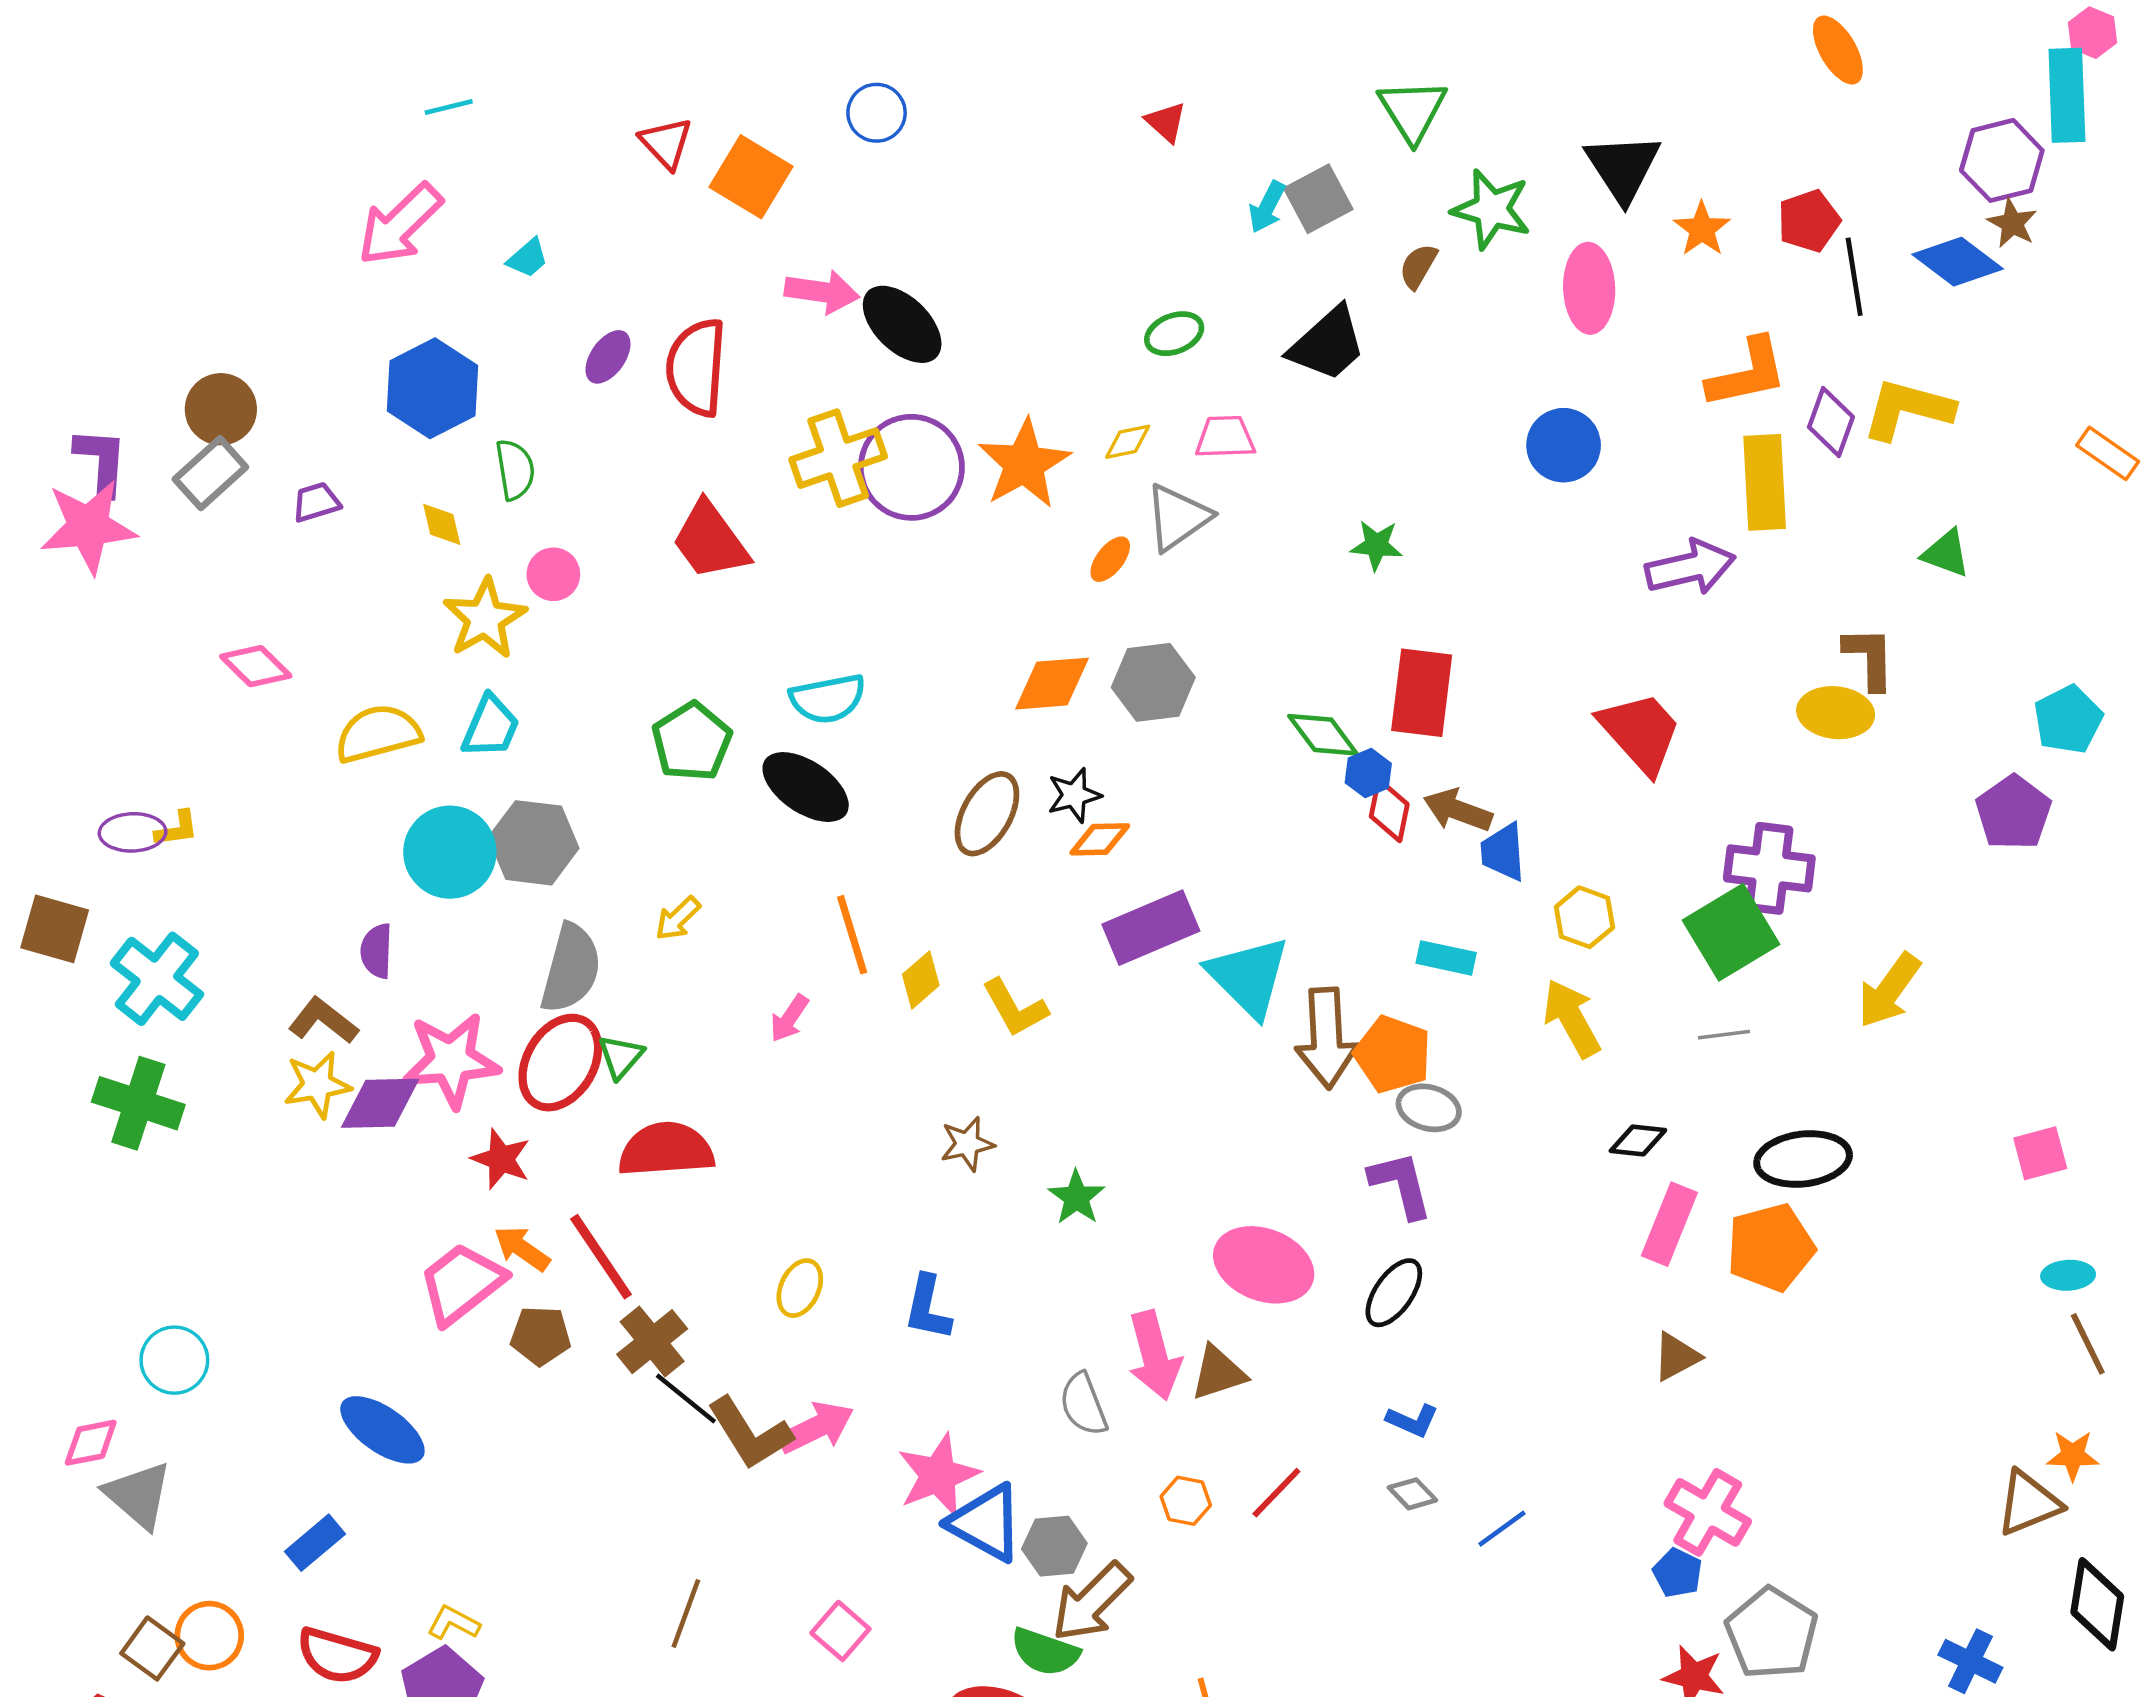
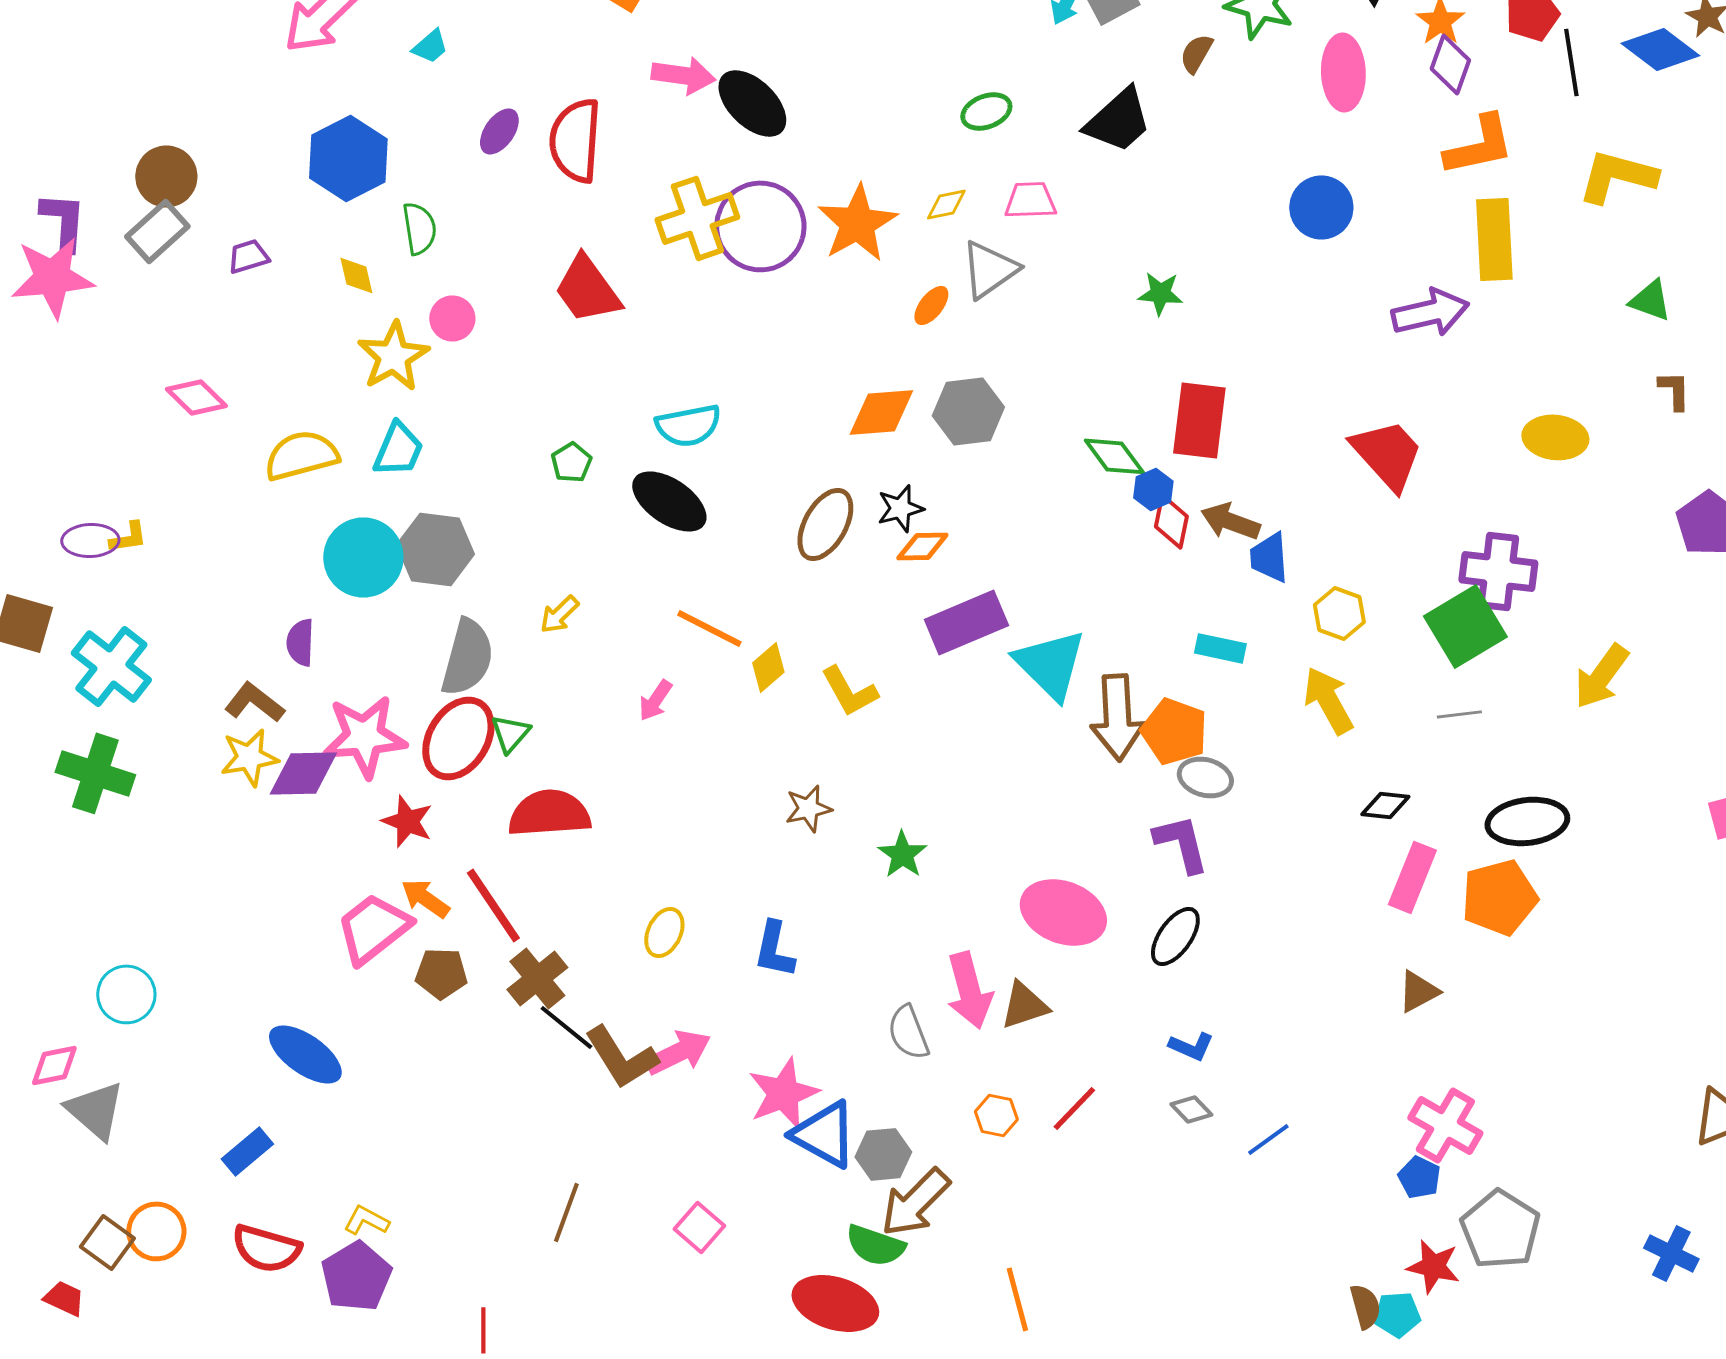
purple diamond: (1831, 422) -> (1450, 64), moved
brown L-shape: (1869, 658) -> (1674, 390), moved, size x0.7
green pentagon: (692, 742) -> (571, 462), size x0.6
orange line: (852, 935) -> (709, 628), turned -46

